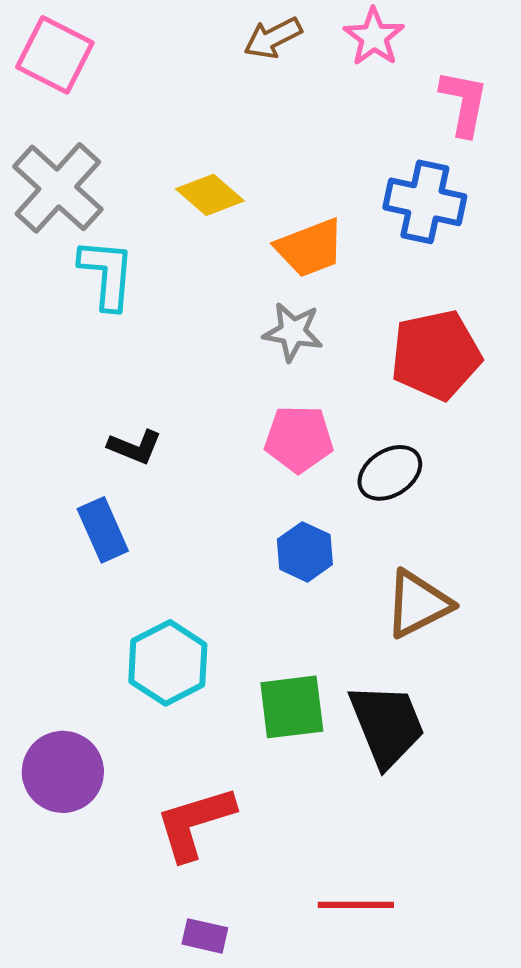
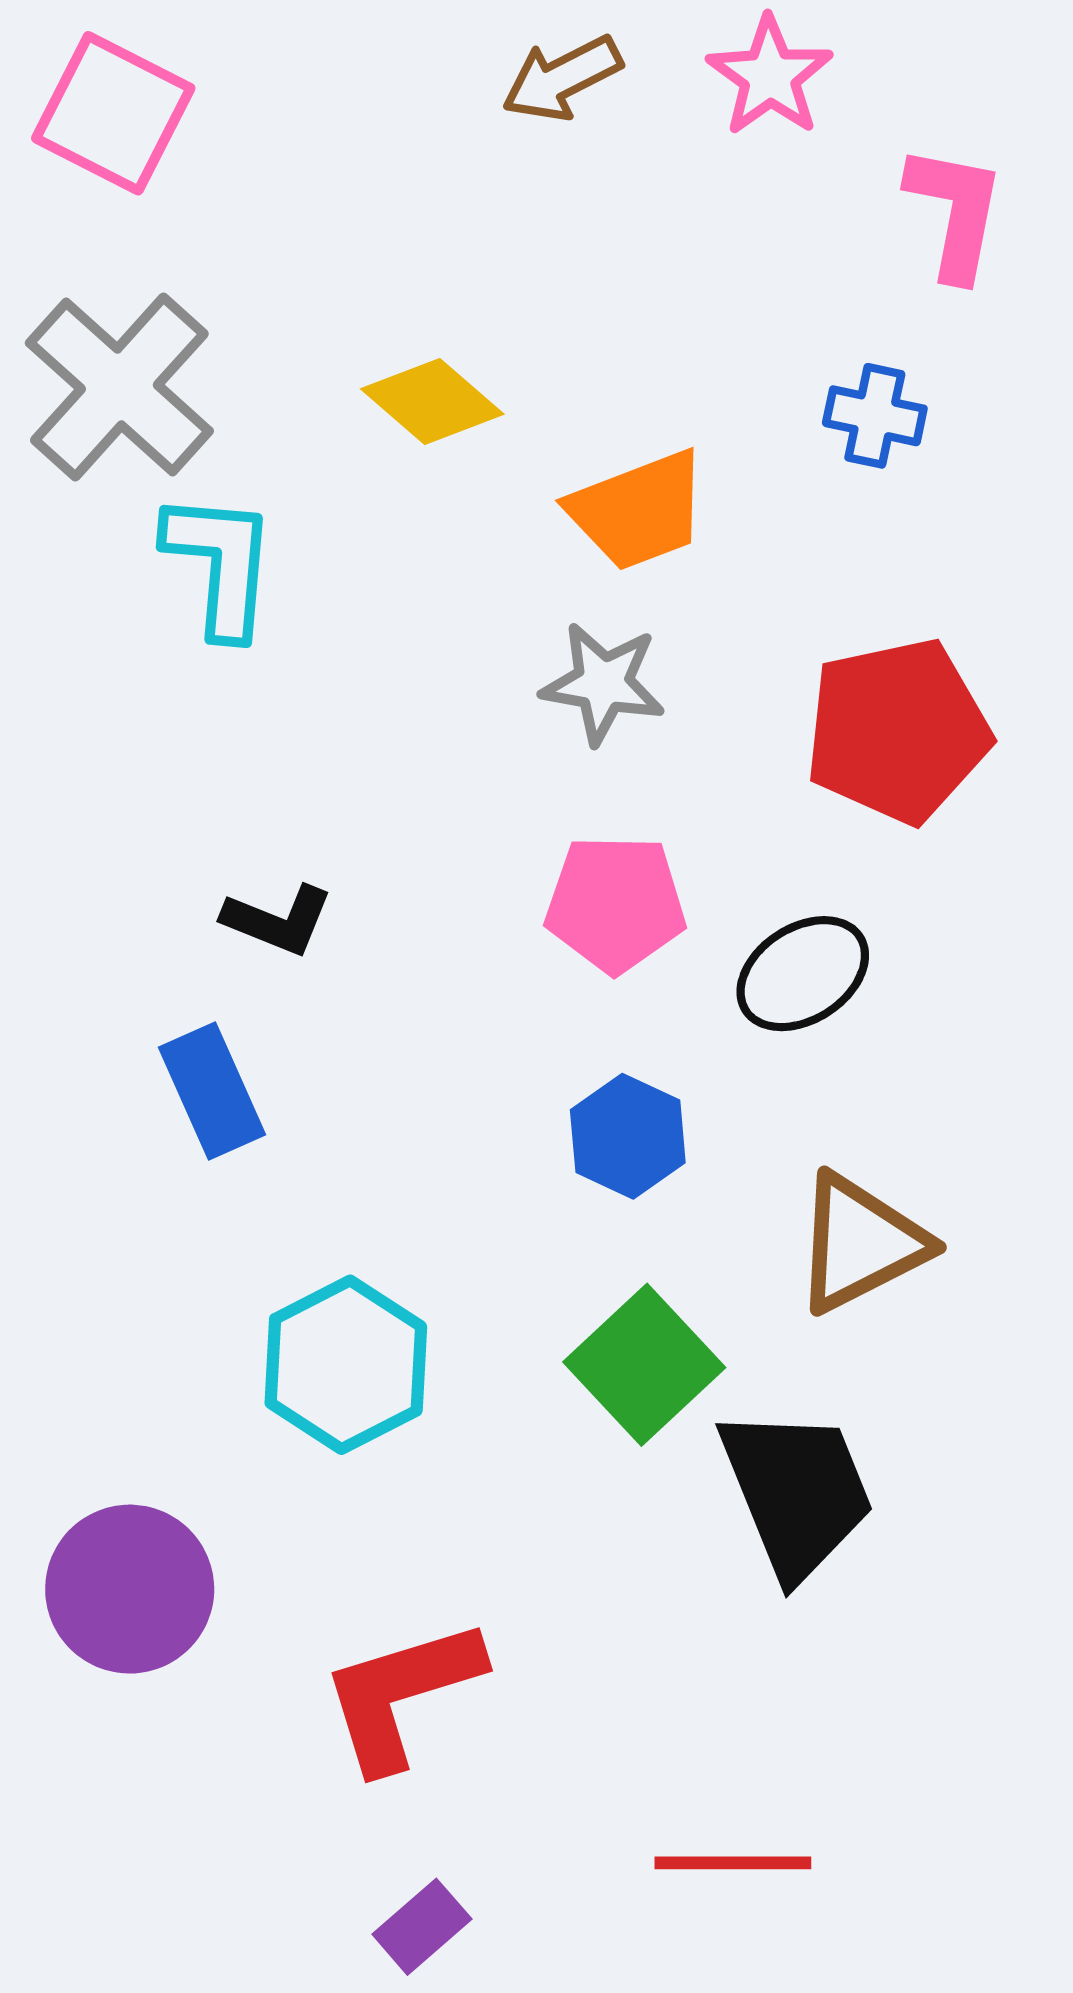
blue cross: (425, 202) -> (875, 416), size x0.6
green square: (292, 707) -> (644, 1365), moved, turned -36
purple rectangle: (205, 936) -> (422, 1927), turned -54

